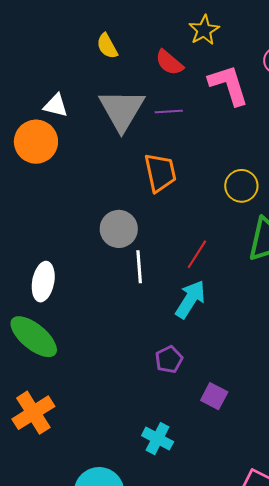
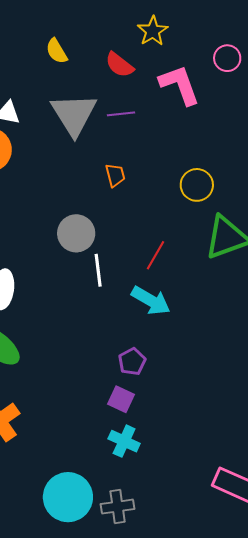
orange trapezoid: (160, 173) -> (115, 175), size x0.6
cyan arrow: (190, 299) -> (151, 301), turned 90
purple square: (214, 396) -> (121, 399), moved

